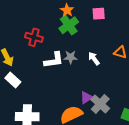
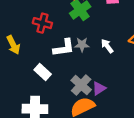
white rectangle: (13, 80) -> (43, 72), moved
gray cross: (100, 104) -> (81, 85), moved

